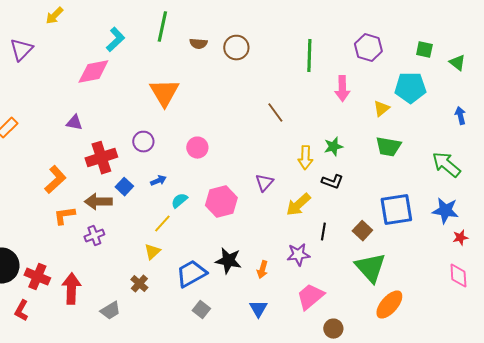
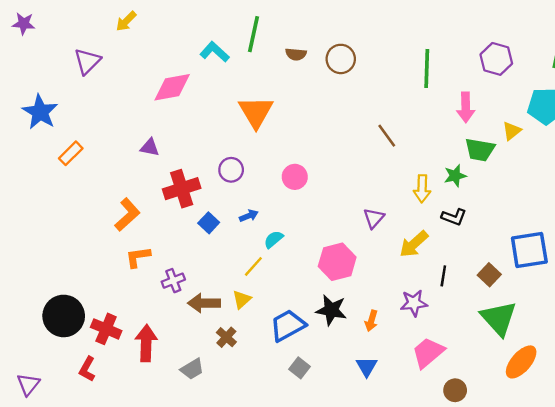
cyan L-shape: (115, 40) -> (215, 52), moved, turned -95
green trapezoid: (388, 147) -> (480, 150), moved
brown arrow: (98, 202) -> (204, 303), moved
pink hexagon: (221, 202) -> (337, 262), moved

